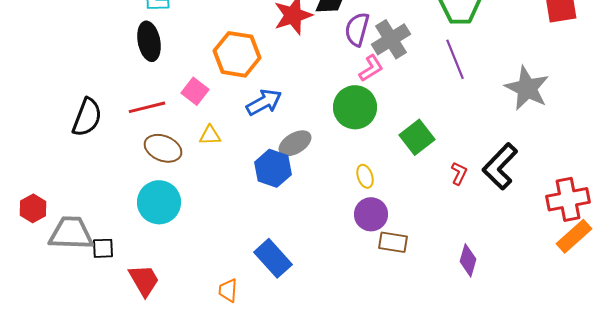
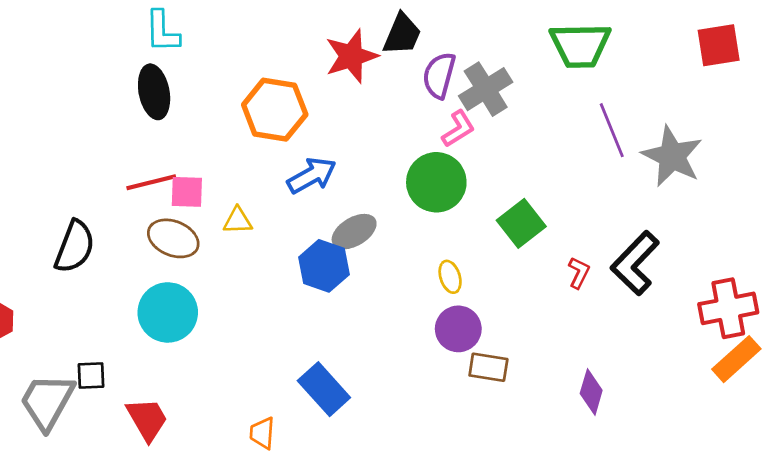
purple line: (455, 59) -> (612, 130), moved
pink square: (195, 91) -> (187, 192), moved, turned -36
black semicircle: (87, 117) -> (75, 247), moved
gray trapezoid: (71, 233) -> (47, 402), moved, turned -63

